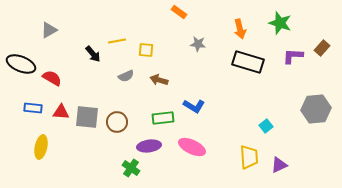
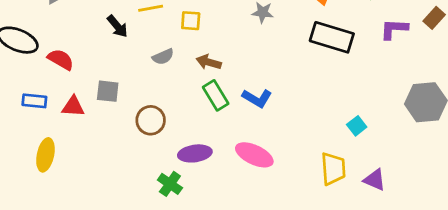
gray square: (87, 117) -> (108, 91), moved, size x0.7
green rectangle: (163, 118) -> (216, 95), moved, turned 65
purple triangle: (279, 165) -> (375, 180), turned 48

